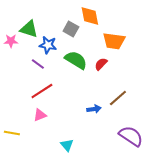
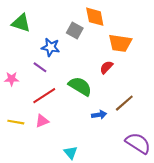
green triangle: (29, 29) -> (21, 23), moved
pink star: (11, 41) -> (12, 79), moved
green semicircle: (76, 60) -> (80, 86), moved
yellow line: (12, 133) -> (16, 122), moved

